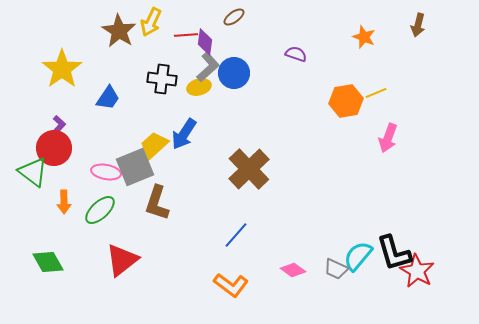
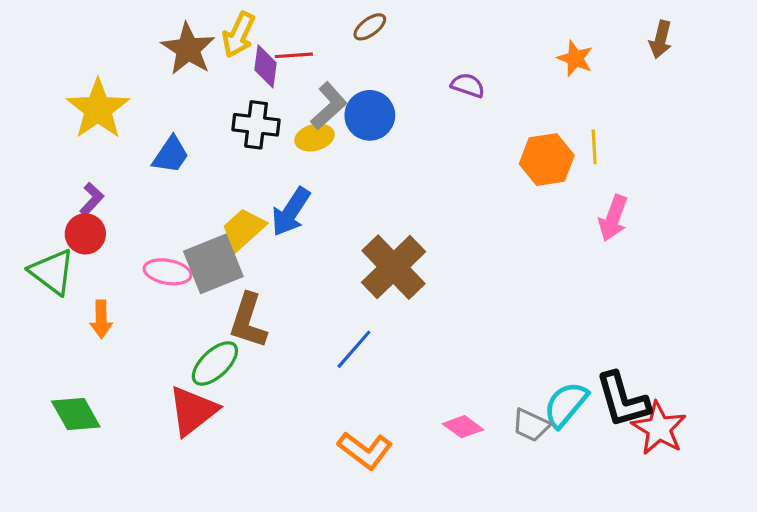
purple diamond: (205, 42) -> (265, 66), moved
yellow line: (376, 93) -> (594, 147), turned -70
red circle: (54, 148) -> (85, 234), size x0.7
green ellipse: (100, 210) -> (215, 363), moved
blue line: (236, 235) -> (354, 349), moved

